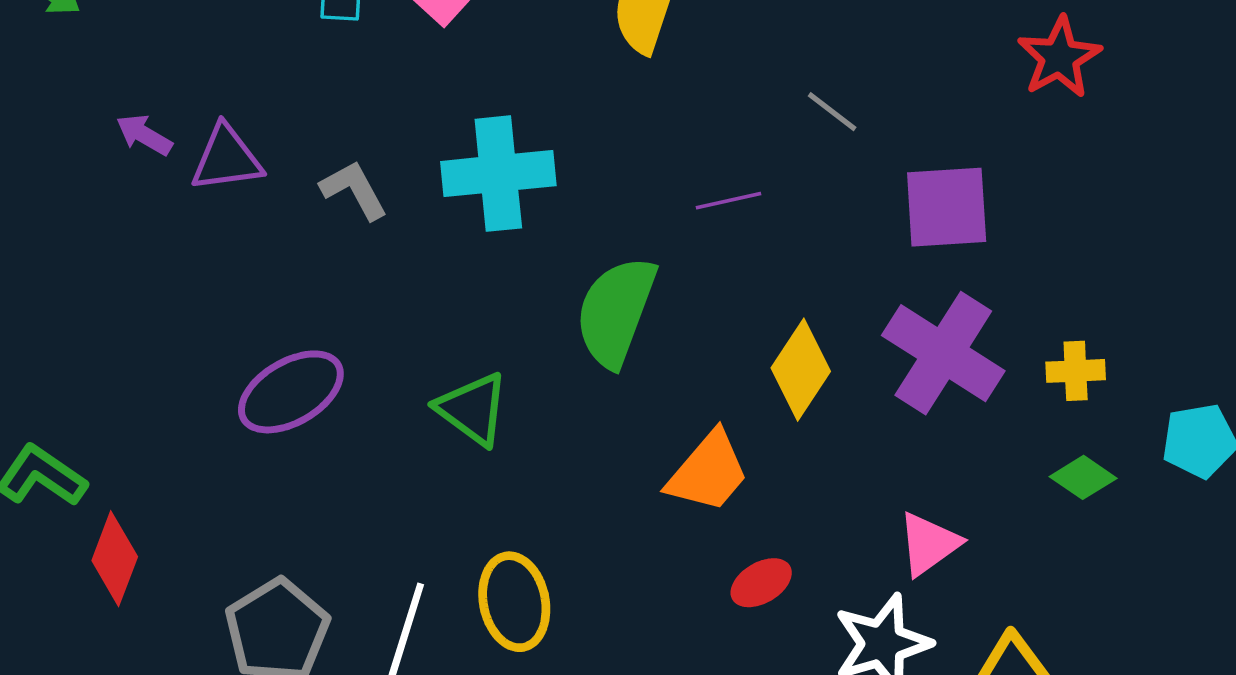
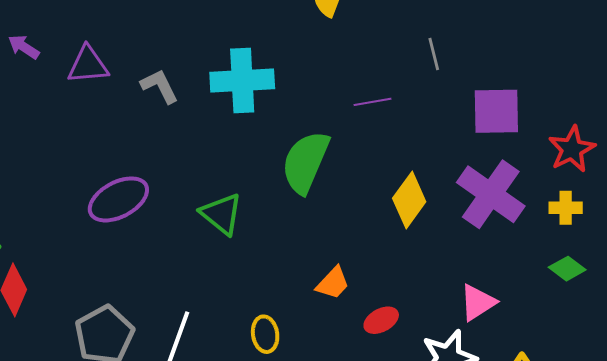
red star: (1059, 57) -> (572, 149), moved
gray line: (832, 112) -> (434, 54), turned 36
purple arrow: (144, 135) -> (24, 47), moved
orange trapezoid: (708, 472) -> (333, 283), moved, size x0.7
yellow ellipse: (514, 602) -> (265, 334), moved, size x0.7

